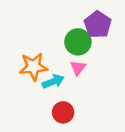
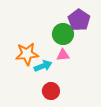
pink triangle: (78, 68) -> (63, 55), turned 48

